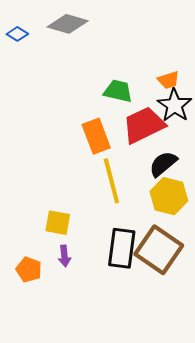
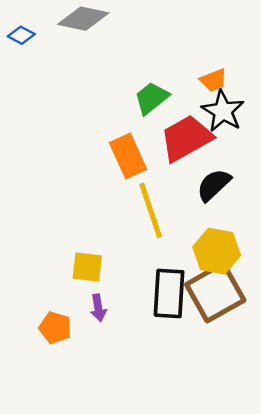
green trapezoid: (118, 91) -> (151, 98), turned -48
yellow hexagon: (169, 196) -> (217, 251), moved
brown square: (159, 250) -> (215, 292), turned 30

